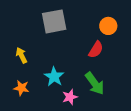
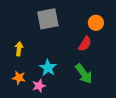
yellow arrow: (21, 55) -> (19, 49), turned 32
pink star: (70, 97) -> (39, 86), moved

